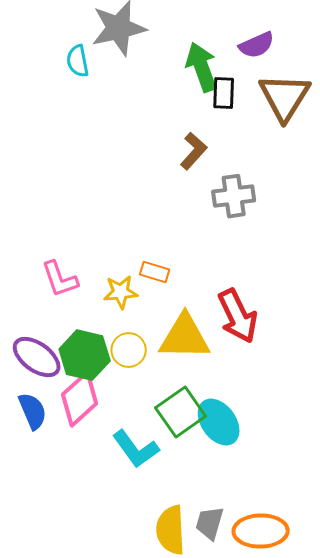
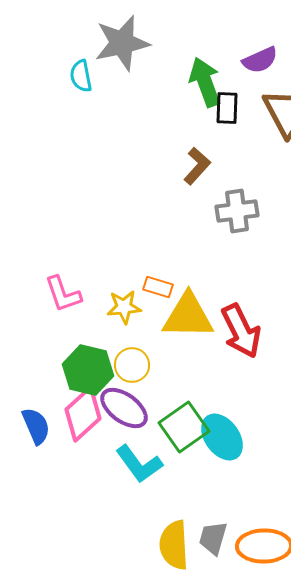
yellow triangle: (185, 337) -> (188, 316), moved
purple ellipse: (37, 357) -> (124, 408), moved

